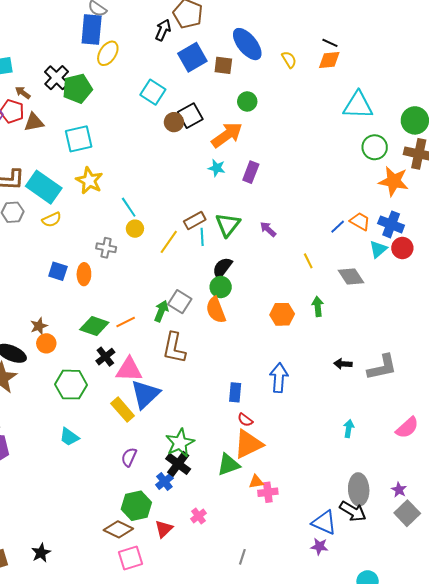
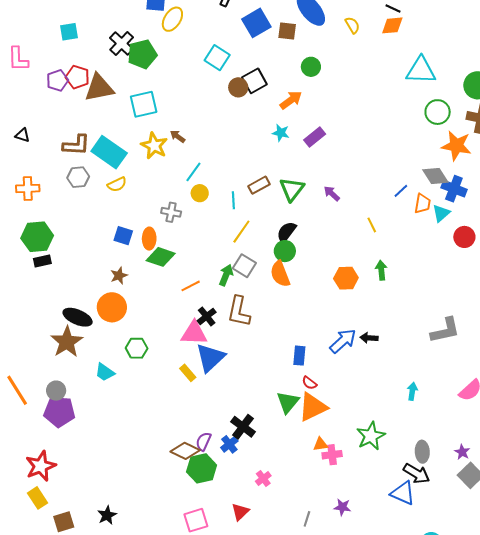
brown arrow: (23, 93) -> (178, 136), moved
brown triangle: (34, 122) -> (99, 88), size x1.5
orange arrow: (227, 135) -> (291, 100), size x0.7
purple rectangle: (251, 172) -> (315, 137), turned 30
cyan line: (129, 207) -> (193, 172), turned 70
orange trapezoid: (360, 221) -> (422, 204), moved, turned 70
cyan line: (202, 237) -> (233, 200), moved
yellow line: (169, 242) -> (241, 232), moved
red circle: (402, 248) -> (464, 237), moved
gray diamond: (351, 276) -> (435, 176), moved
brown star: (39, 326) -> (119, 276), moved
green diamond: (94, 326) -> (161, 257), moved
orange circle: (46, 343) -> (112, 307), size x1.5
black cross: (105, 357) -> (207, 316), moved
black arrow: (343, 364) -> (369, 338), moved
blue arrow: (279, 378) -> (343, 341), turned 44
green hexagon: (71, 385) -> (137, 348), size x0.7
yellow rectangle: (123, 410) -> (188, 373), size x0.7
cyan trapezoid: (69, 437) -> (105, 372), moved
green star: (180, 443) -> (371, 436), moved
purple semicircle: (129, 457) -> (203, 441), moved
green triangle: (229, 465) -> (288, 402), moved, turned -30
gray ellipse: (359, 489) -> (422, 452), size x0.7
blue triangle: (324, 522) -> (403, 493), moved
brown diamond: (118, 529) -> (185, 451), moved
red triangle: (164, 529) -> (240, 512), moved
purple star: (319, 546) -> (342, 507), moved

